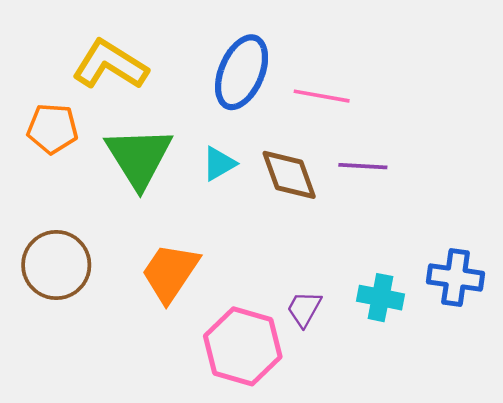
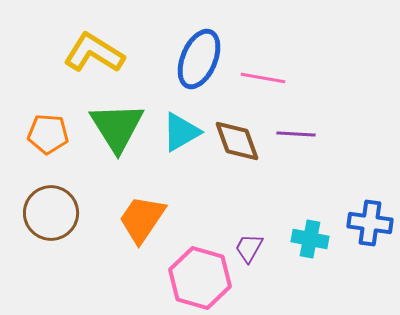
orange pentagon: (53, 129) -> (48, 134), moved
cyan triangle: (219, 164) -> (181, 132), size x1.4

